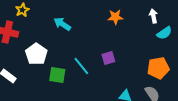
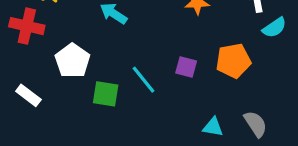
purple square: (108, 58) -> (186, 67), turned 32
orange pentagon: (158, 68) -> (233, 61), moved

